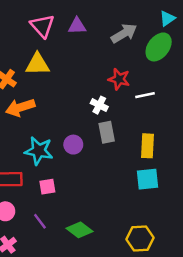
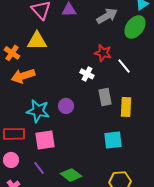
white line: (145, 95) -> (124, 66), turned 63
gray rectangle: (107, 132) -> (105, 97), moved
cyan square: (147, 179) -> (113, 140), moved
pink square: (47, 187) -> (45, 140), size x1.5

